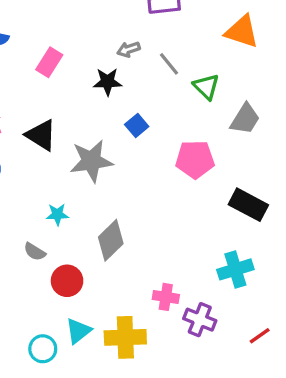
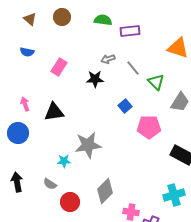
blue square: (137, 125) -> (125, 106), moved
black triangle: (41, 135) -> (54, 112), turned -40
gray star: (91, 161) -> (88, 145), moved
gray diamond: (111, 240) -> (105, 191), moved

